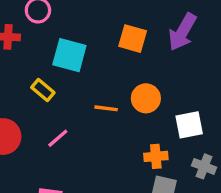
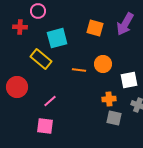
cyan square: (69, 55) -> (57, 38), turned -30
yellow rectangle: (43, 90) -> (41, 59), size x1.5
pink line: (58, 138) -> (50, 101), moved

